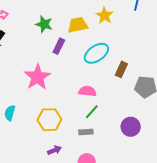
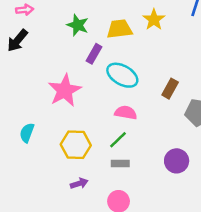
cyan ellipse: (96, 53) -> (122, 75), moved, turned 60
green line: (92, 112) -> (118, 140), moved

